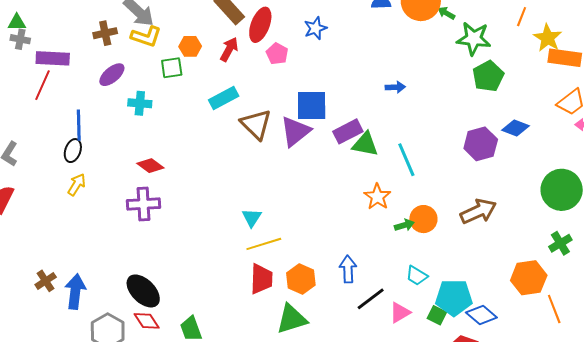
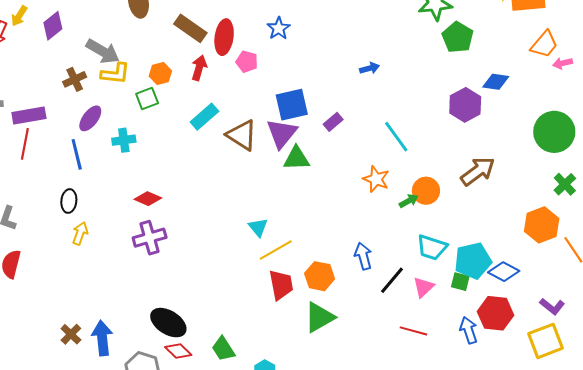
blue line: (79, 125) -> (77, 154), moved
purple rectangle: (348, 131) -> (333, 122), size x0.7
green triangle: (365, 144) -> (296, 158), moved
cyan trapezoid: (417, 276) -> (432, 247), size x1.4

